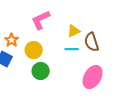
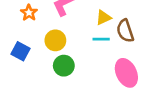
orange star: (12, 40) -> (29, 13), moved
pink ellipse: (93, 77) -> (126, 73), turned -55

